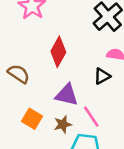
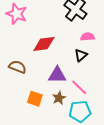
red diamond: (58, 52) -> (44, 44), turned 65

